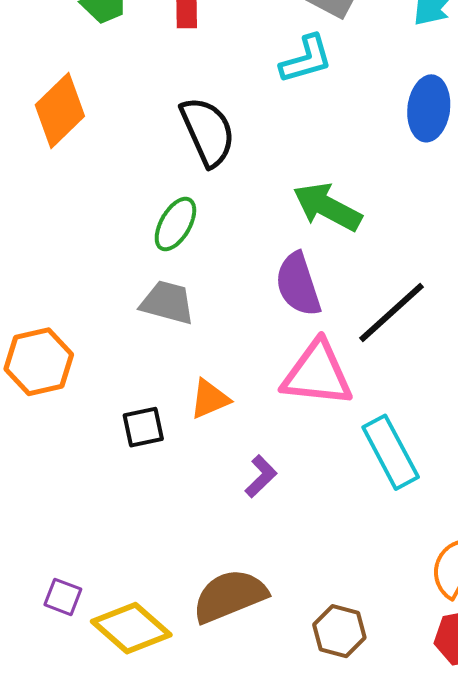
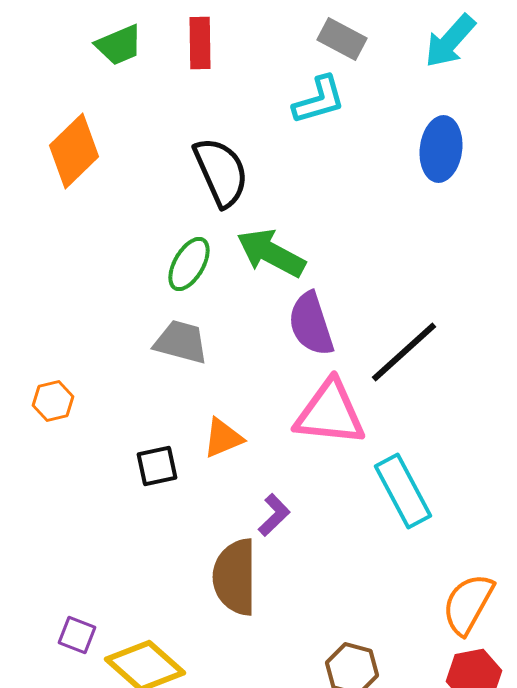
green arrow: (327, 207) -> (271, 253), moved
orange hexagon: (39, 362) -> (53, 401), size x0.6
brown semicircle: (230, 596) -> (235, 577), moved, turned -68

